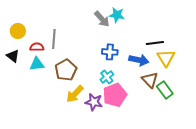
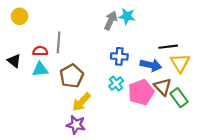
gray arrow: (102, 19) -> (111, 21), turned -114
yellow circle: (18, 31) -> (20, 16), moved
pink pentagon: (115, 95) -> (141, 92), moved
purple star: (94, 102) -> (76, 125), moved

